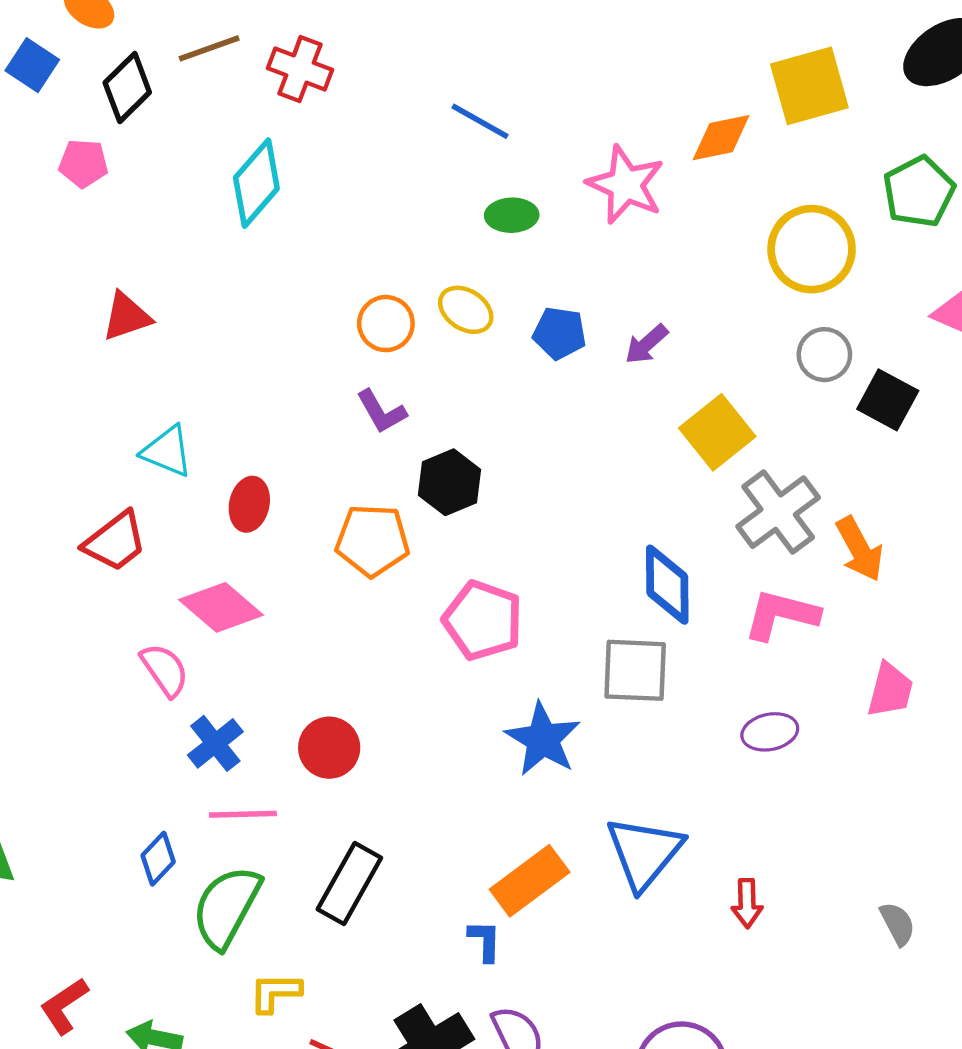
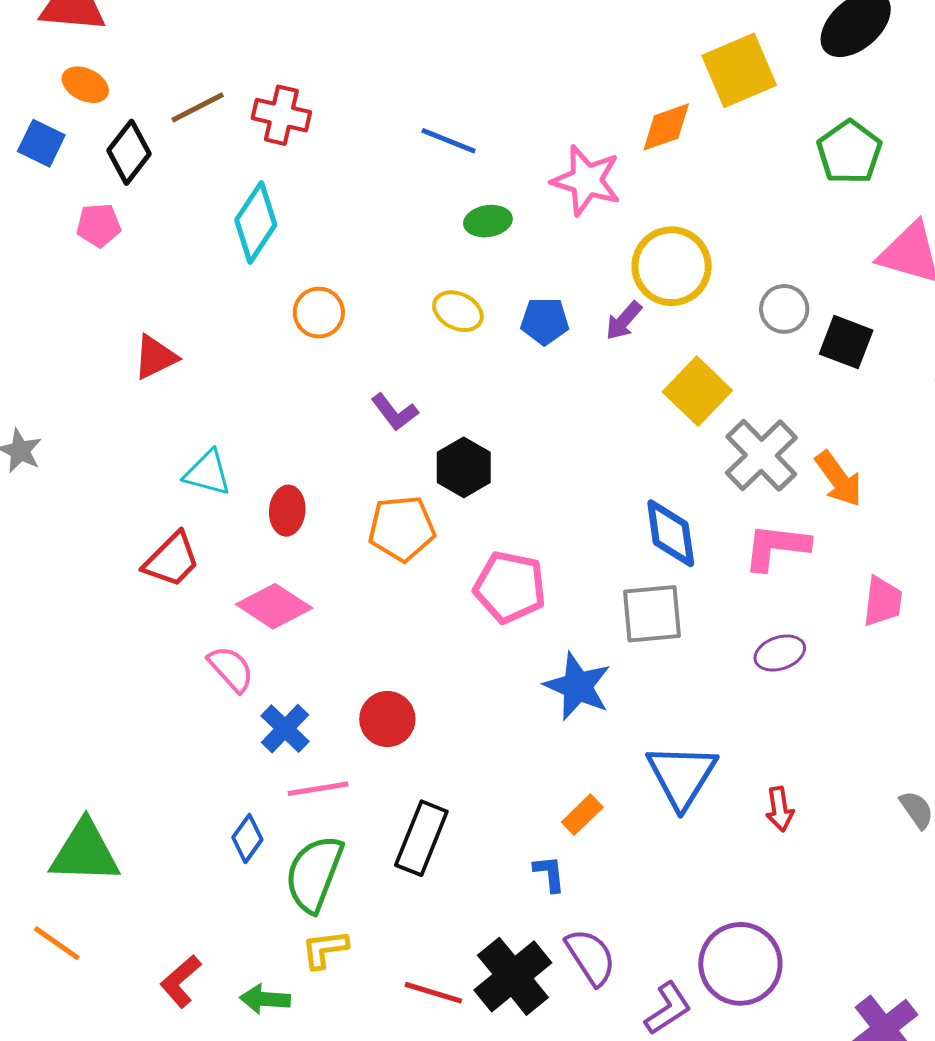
yellow circle: (812, 249) -> (672, 266), moved
orange circle: (386, 324) -> (319, 313), moved
orange rectangle: (530, 881) -> (582, 815), size x0.6
yellow L-shape: (275, 993) -> (325, 949), moved

